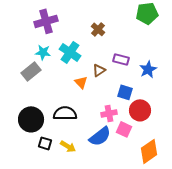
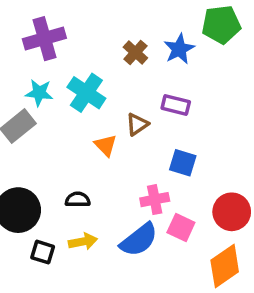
blue star: (148, 69) -> (179, 49), moved
red circle: (140, 110) -> (232, 212), moved
black semicircle: (65, 113) -> (78, 200), size x0.6
yellow arrow: (68, 146) -> (83, 242), moved, turned -42

